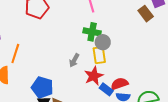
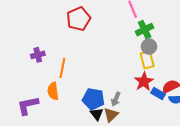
green cross: (92, 32) -> (145, 30), moved, turned -30
gray arrow: (74, 60) -> (116, 99), moved

